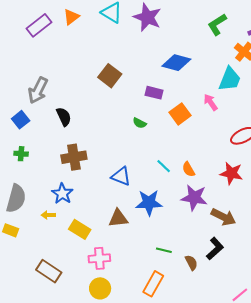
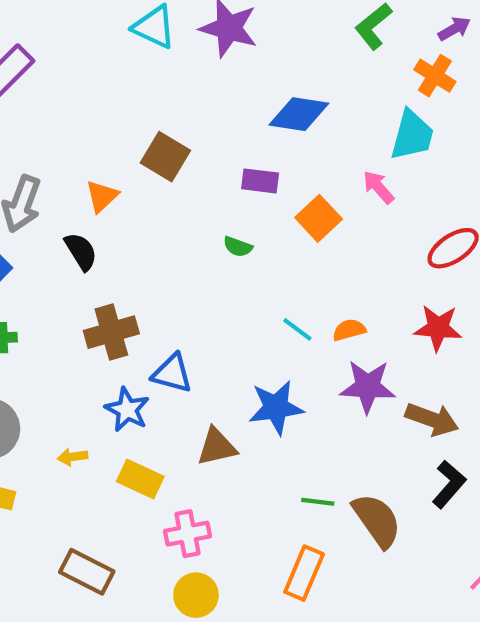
orange triangle: (71, 17) -> (102, 196), moved
orange semicircle: (189, 169) -> (349, 330), turned 112
blue triangle: (121, 176) -> (172, 373), moved
blue star: (62, 194) -> (127, 410), moved
black L-shape: (215, 249) -> (449, 484), moved
brown semicircle: (191, 263) -> (377, 520), size x1.8

